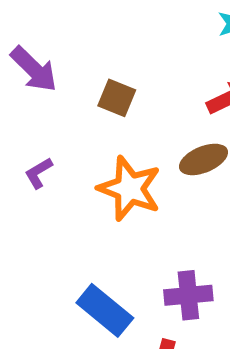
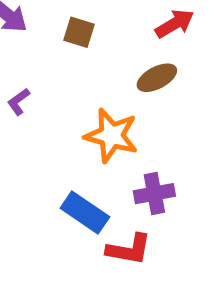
orange star: (129, 189) -> (111, 136), moved

